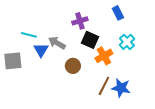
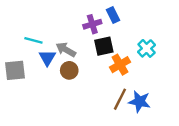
blue rectangle: (118, 13) -> (113, 15), moved
black square: (90, 40) -> (104, 46), turned -36
brown circle: (73, 66) -> (69, 70), moved

